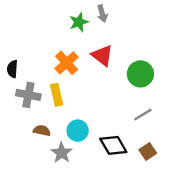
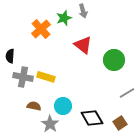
orange cross: (67, 63) -> (41, 29), moved
yellow rectangle: (57, 95) -> (46, 77), turned -60
gray line: (143, 115) -> (127, 93), moved

